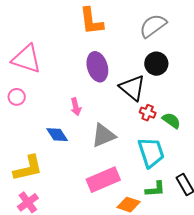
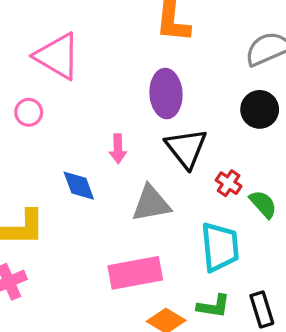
black triangle: (132, 88) -> (186, 148), moved

